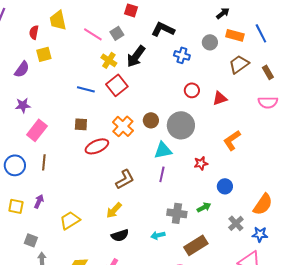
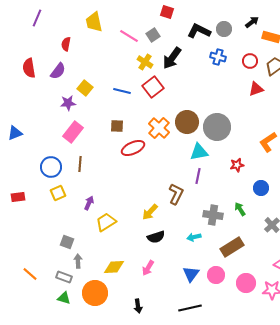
black arrow: (223, 13) -> (252, 22), moved
red semicircle: (34, 32) -> (66, 44), moved
gray circle: (210, 42) -> (224, 29), moved
yellow square: (44, 54) -> (85, 88), moved, turned -35
red circle: (192, 90) -> (250, 61), moved
red triangle: (220, 98) -> (256, 89), moved
purple star: (23, 105) -> (68, 103), moved
brown circle: (151, 120) -> (187, 122), size x1.5
brown L-shape: (125, 179) -> (176, 194), moved, turned -35
purple arrow: (39, 201) -> (89, 203), moved
yellow square: (16, 206) -> (58, 193), moved, turned -35
green arrow: (204, 207) -> (240, 209), turned -96

